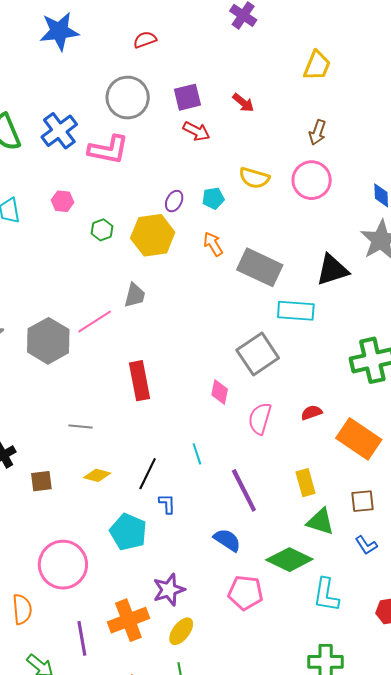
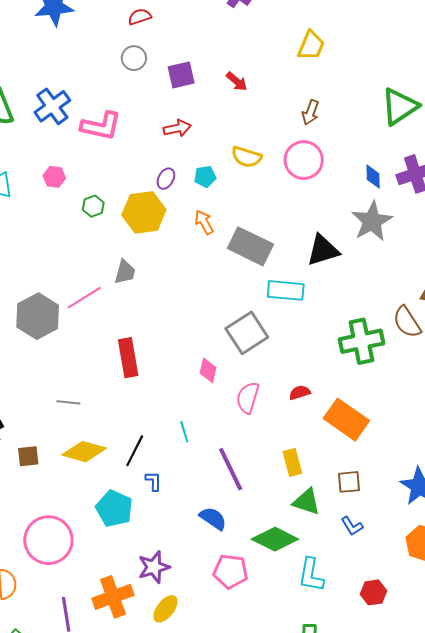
gray circle: (128, 98) -> (134, 58), moved, size x0.6
red arrow: (196, 131) -> (177, 128), moved, turned -40
yellow diamond: (97, 475) -> (84, 452), size x1.6

